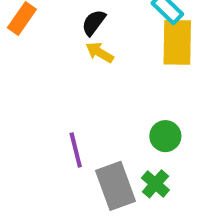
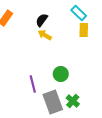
yellow rectangle: (177, 42) -> (84, 30), size x0.6
green circle: (165, 136) -> (61, 74), moved

